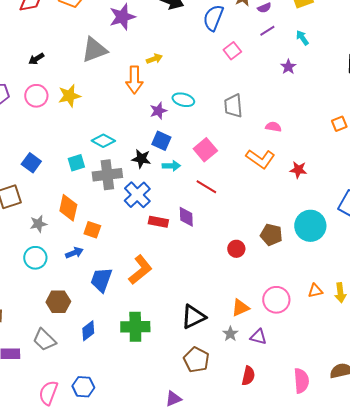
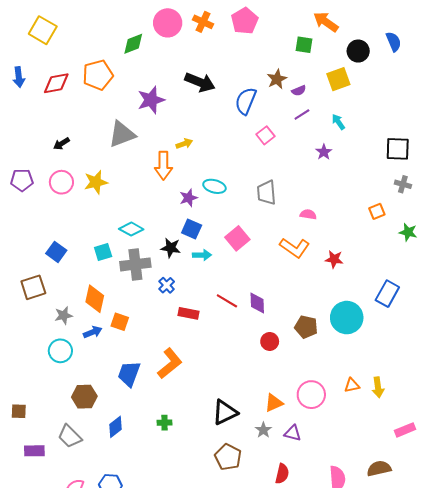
red line: (206, 187) -> (227, 301), moved
blue cross: (137, 195) -> (167, 285), size x0.6
purple diamond: (186, 217) -> (257, 303), moved
blue arrow: (74, 253) -> (93, 332), moved
green cross: (135, 327) -> (164, 423), size x0.5

